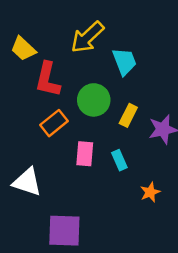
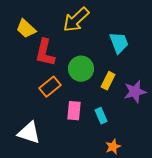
cyan trapezoid: (124, 62) -> (119, 43), moved
orange star: (150, 192) -> (113, 147), moved

